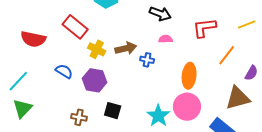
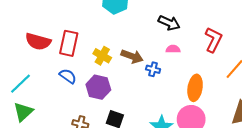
red rectangle: (75, 27) -> (69, 43), moved, turned 60
red L-shape: (204, 28) -> (213, 40), turned 120
brown arrow: (126, 48) -> (132, 56), turned 30

